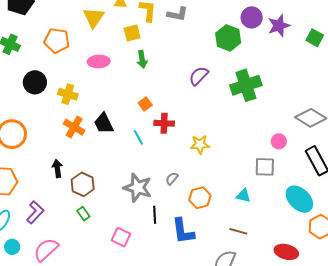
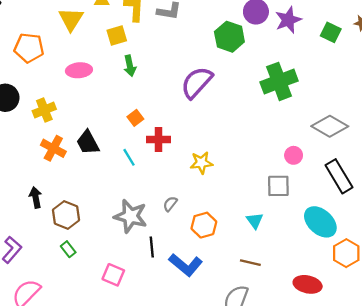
purple semicircle: (199, 76) -> (197, 82), size x1.4
green cross: (246, 85) -> (279, 81), moved
yellow cross: (68, 94) -> (44, 110), turned -36
cyan triangle: (243, 196) -> (255, 221), turned 42
blue L-shape: (183, 231) -> (186, 265), turned -40

